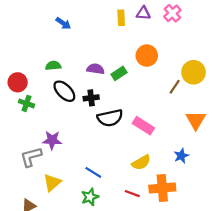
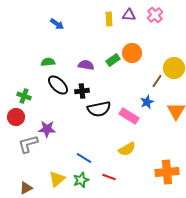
green rectangle: (119, 73) -> (113, 60), moved
red circle: (18, 82) -> (16, 117), moved
blue star: (181, 156) -> (147, 102), moved
yellow triangle: (52, 182) -> (57, 179), moved
orange cross: (162, 188) -> (167, 172), moved
red line: (132, 194) -> (109, 177), moved

